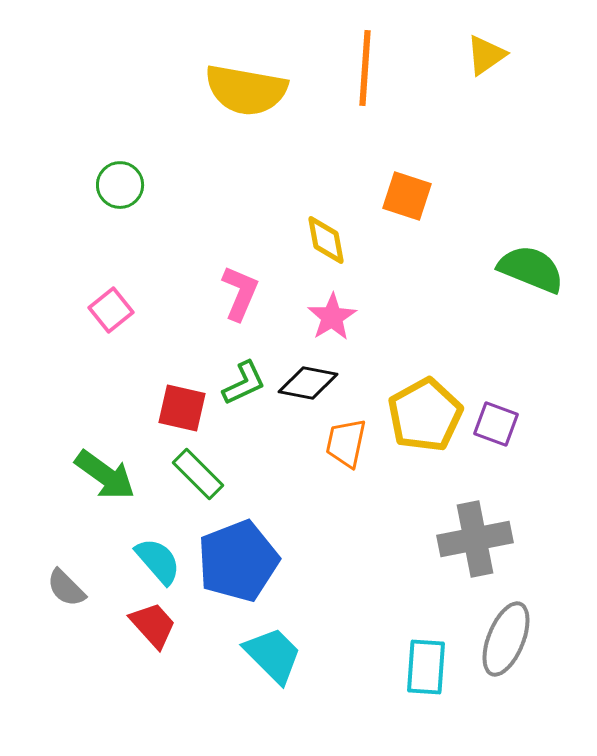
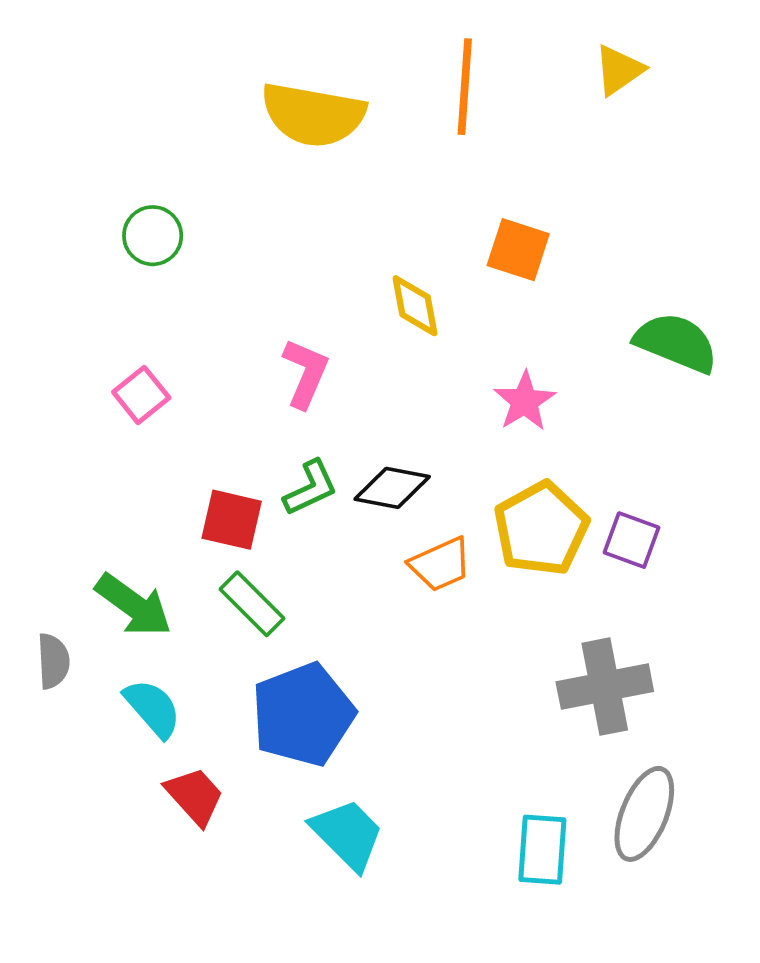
pink star: (332, 317) -> (525, 401), moved
orange trapezoid: (346, 443) -> (441, 564), turned -126
cyan semicircle: (158, 561) -> (153, 708), moved
gray semicircle: (66, 588) -> (53, 661), moved, turned -138

